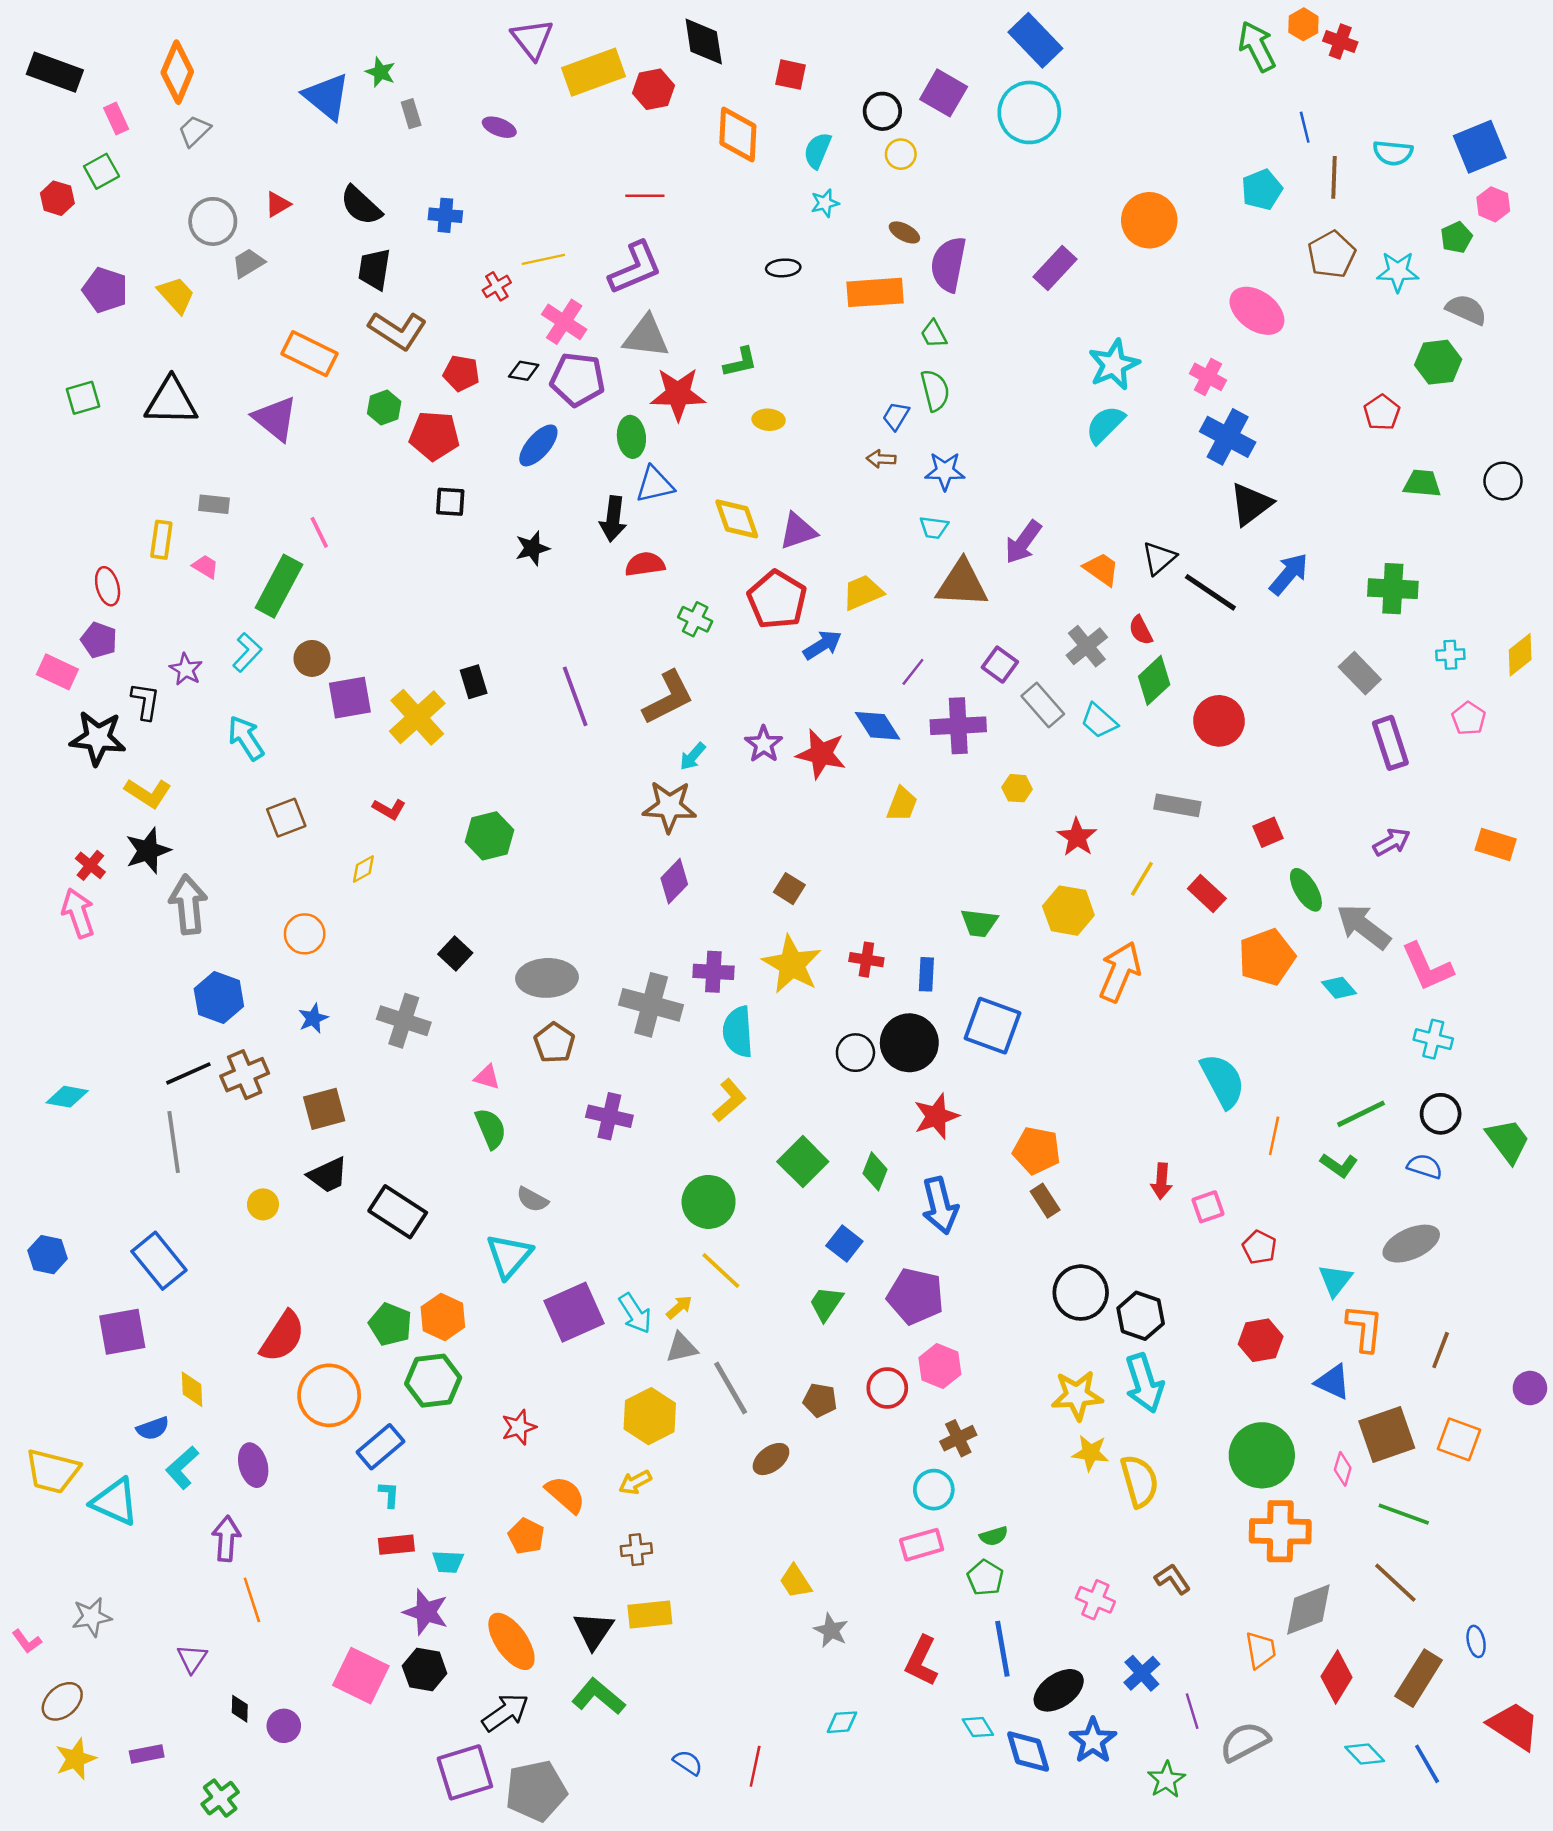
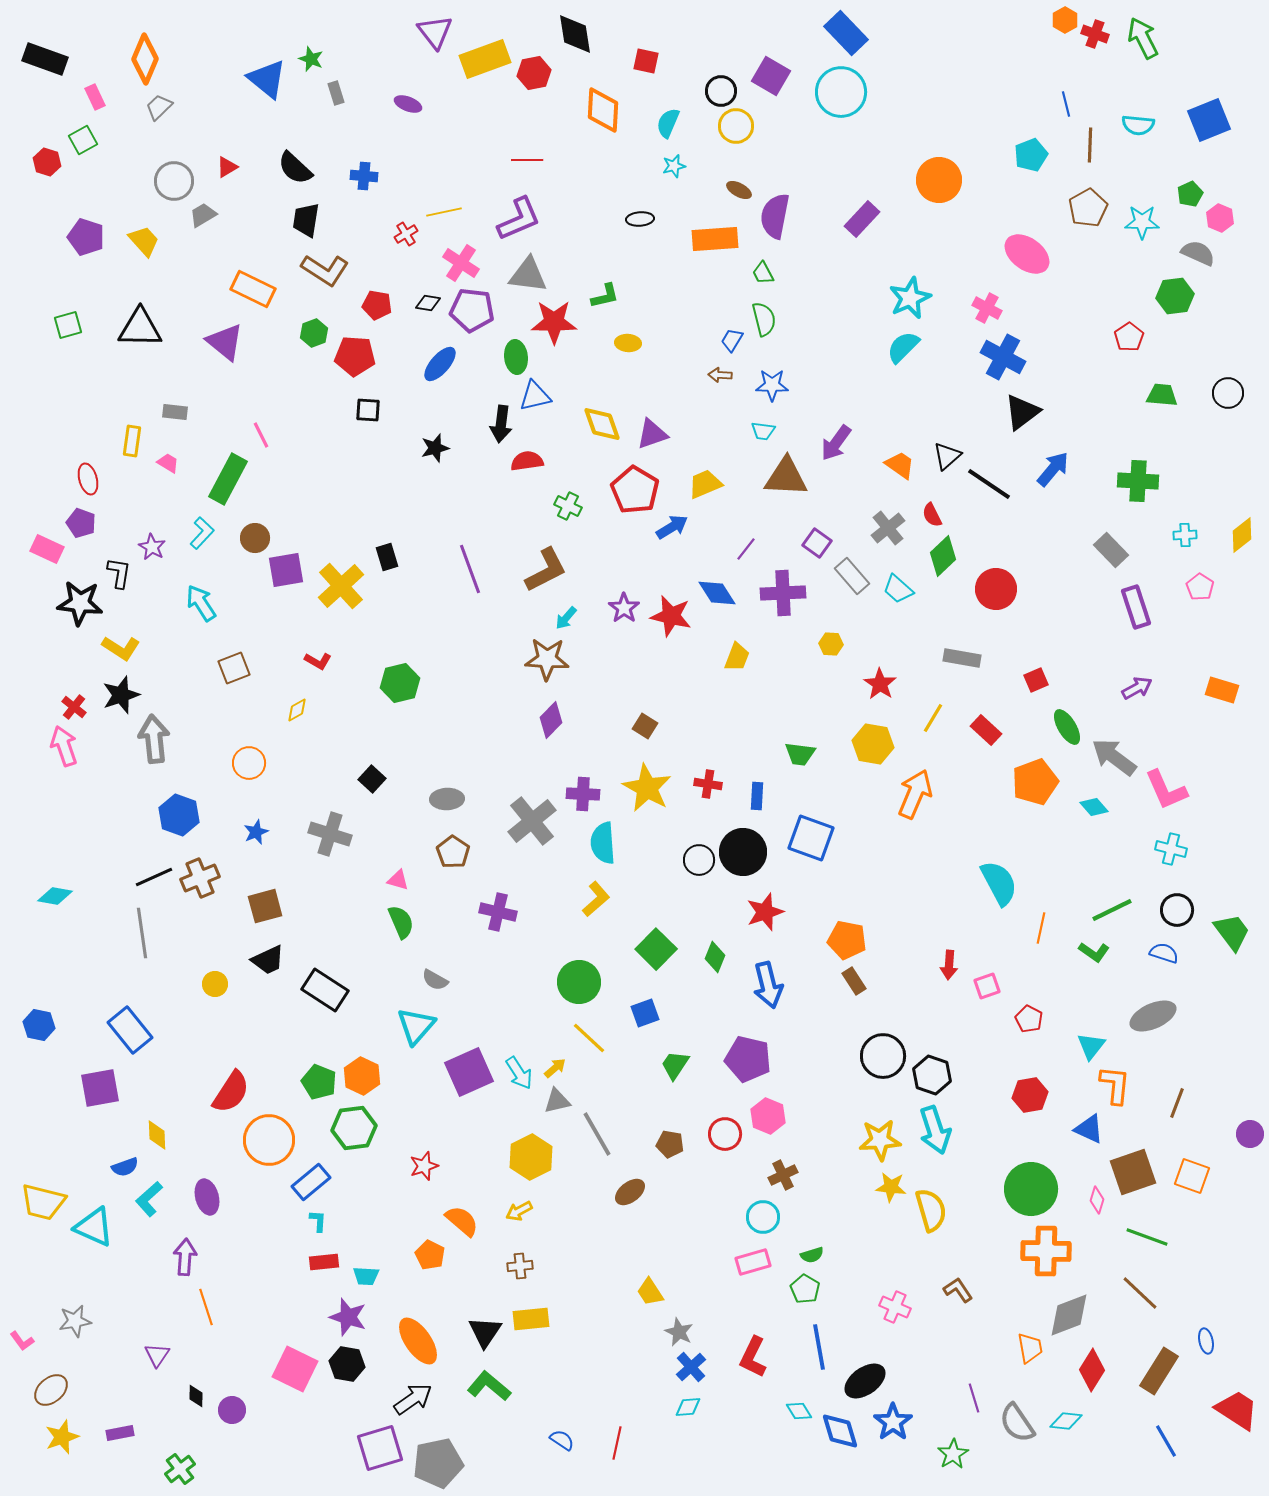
green arrow: (1257, 46) -> (1143, 38), moved
yellow circle: (901, 154) -> (736, 126), size x1.4
pink hexagon: (1493, 204) -> (1220, 218), moved
gray ellipse: (547, 978) -> (447, 799), size x0.7
gray cross: (651, 1005) -> (532, 821), turned 36
blue square: (844, 1244) -> (645, 1013), moved, turned 32
blue cross: (1142, 1673) -> (691, 1367), moved
gray semicircle: (1245, 1742) -> (1017, 1423), turned -96
cyan diamond: (1365, 1754) -> (1066, 1421), moved, turned -40

